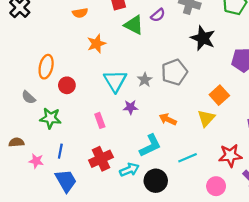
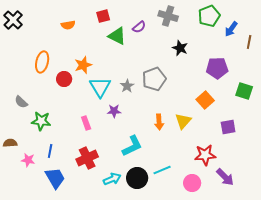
black star: (203, 38) -> (180, 48), size x0.7
orange star: (97, 44) -> (83, 65), moved
orange ellipse: (46, 67) -> (42, 62), moved
red circle: (67, 85) -> (64, 79), moved
orange square: (219, 95) -> (205, 100), moved
orange arrow: (168, 119) -> (159, 122), moved, turned -119
cyan line: (188, 158) -> (162, 170), moved
cyan arrow: (129, 170) -> (112, 179), moved

